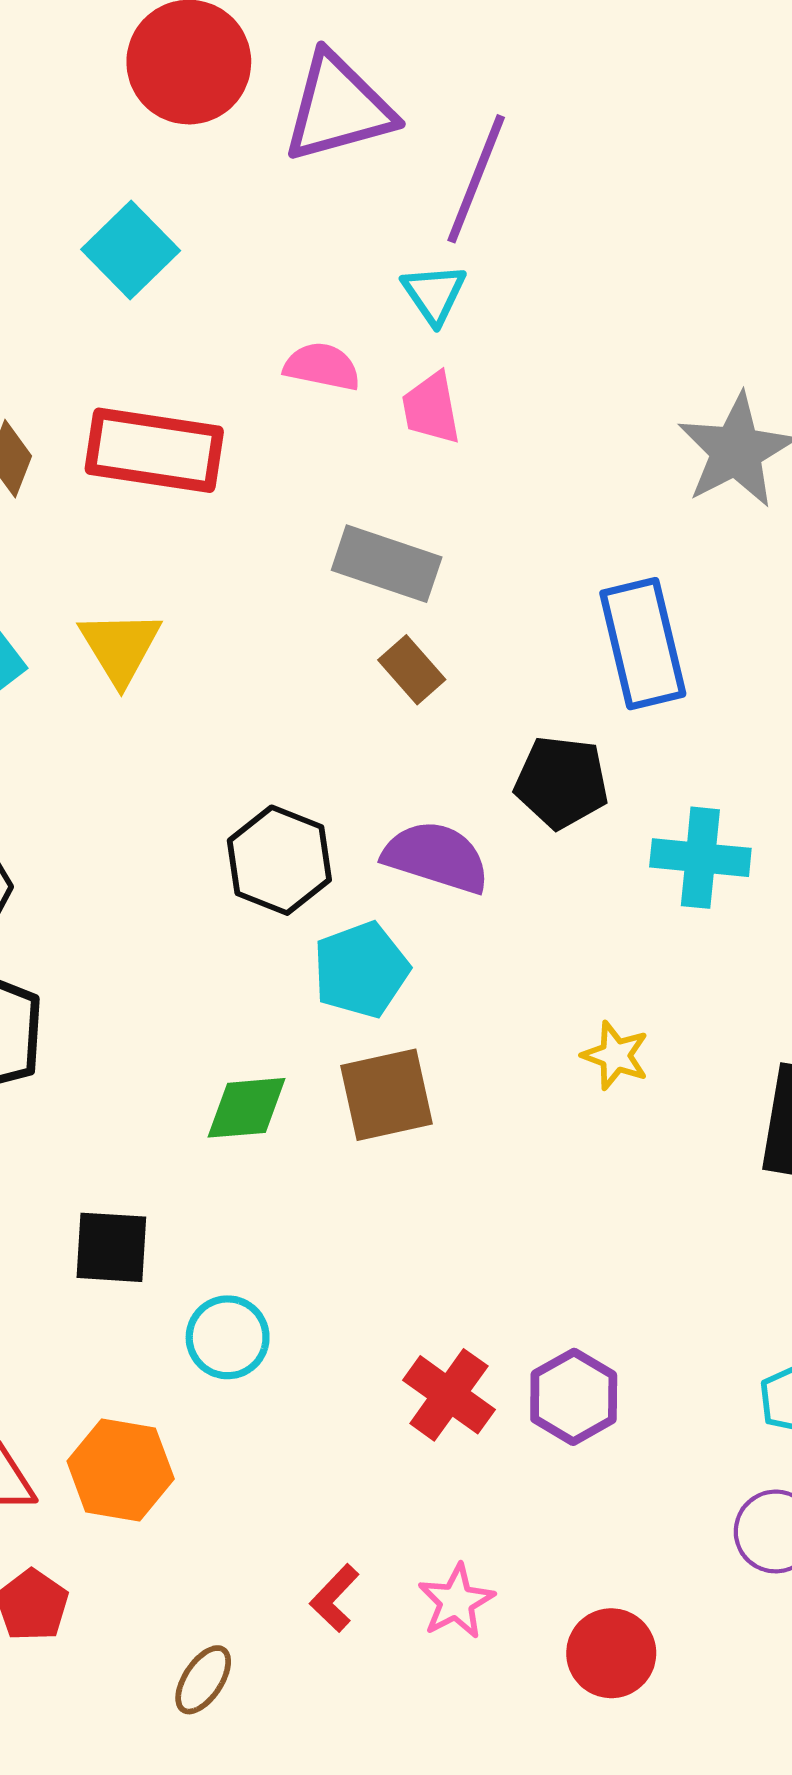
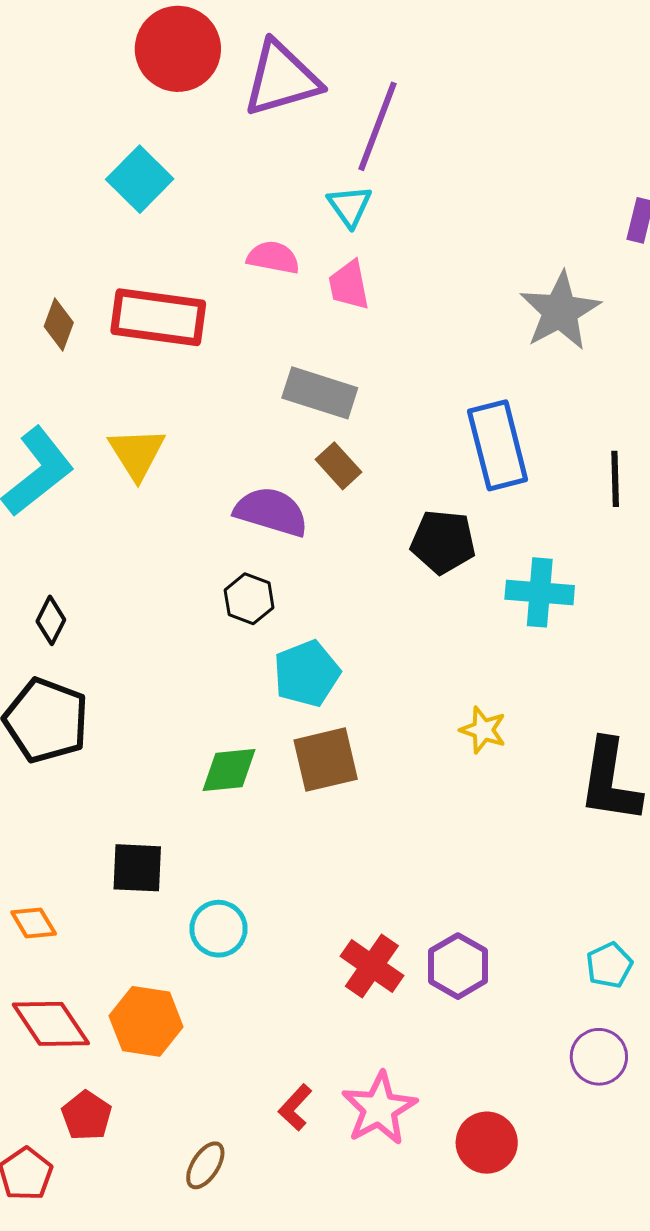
purple semicircle: (436, 857) -> (271, 512), moved
black hexagon: (279, 860) -> (249, 599), size x0.7
pink star: (456, 1601) -> (379, 1108), size x1.4

